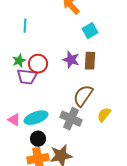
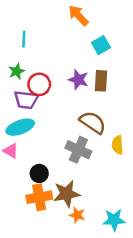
green star: (19, 61) -> (17, 71), moved
brown semicircle: (83, 96) -> (93, 122), turned 90
yellow semicircle: (104, 115) -> (118, 145), turned -42
cyan ellipse: (36, 118) -> (20, 127), moved

